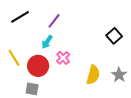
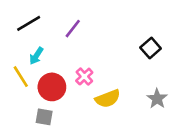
cyan arrow: (47, 42) -> (36, 56), moved
yellow semicircle: (93, 75) -> (108, 99), moved, turned 54

